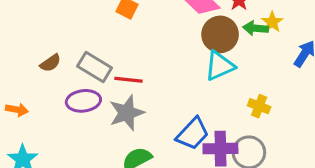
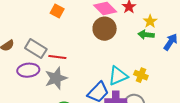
green arrow: (256, 28) -> (146, 35), moved
brown circle: (220, 34) -> (105, 29), moved
cyan triangle: (220, 66) -> (118, 76), moved

